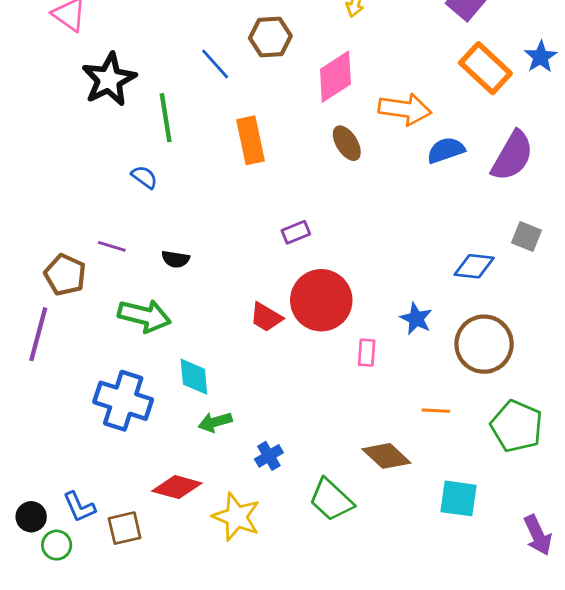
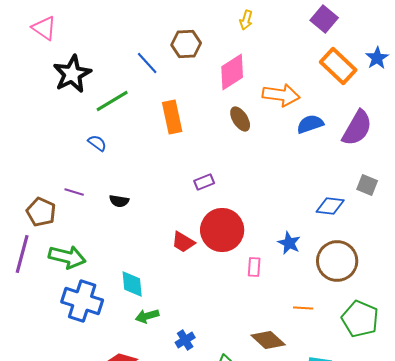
green line: (166, 118) -> (112, 101), turned 68
green arrow: (144, 316) -> (67, 257), moved

